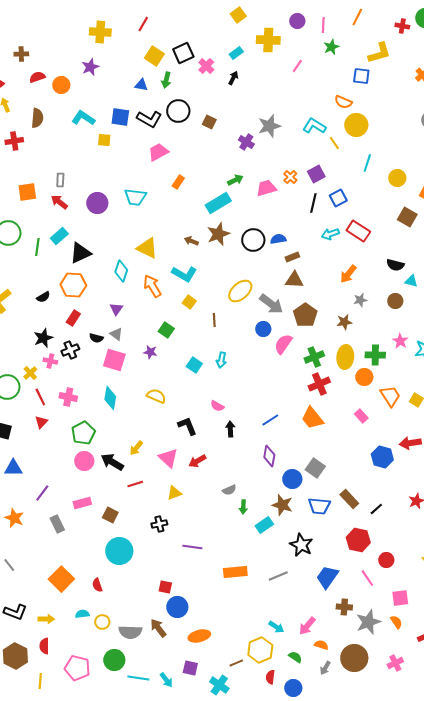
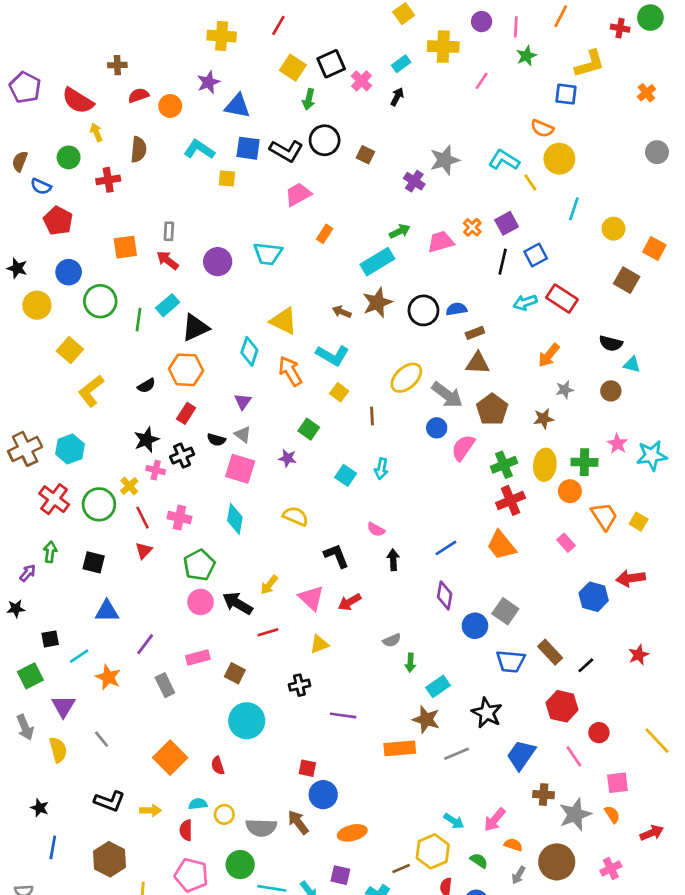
blue triangle: (141, 85) -> (237, 106), moved, size x1.5
brown star: (282, 505) -> (426, 719), moved
red semicircle: (44, 646) -> (186, 830), moved

